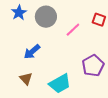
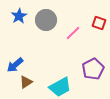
blue arrow: (32, 52) -> (15, 65), moved
brown triangle: (26, 79) -> (26, 82), turned 40

